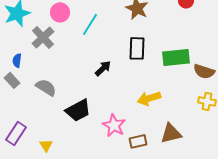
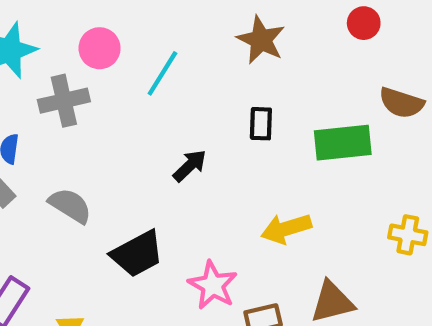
gray cross: (43, 37) -> (64, 101), turned 30
black rectangle: (137, 48) -> (261, 124), size x0.7
brown semicircle: (204, 71) -> (401, 103), moved

